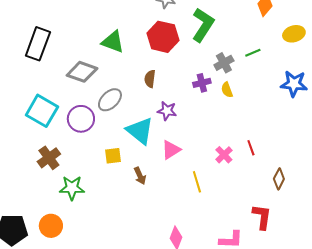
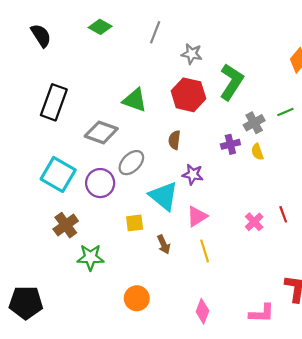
yellow line: (197, 182) -> (205, 251), moved
orange circle: (51, 226) -> (137, 298), moved

